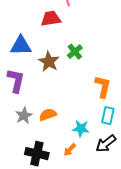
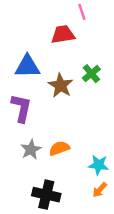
orange arrow: (70, 150) -> (100, 190), moved

